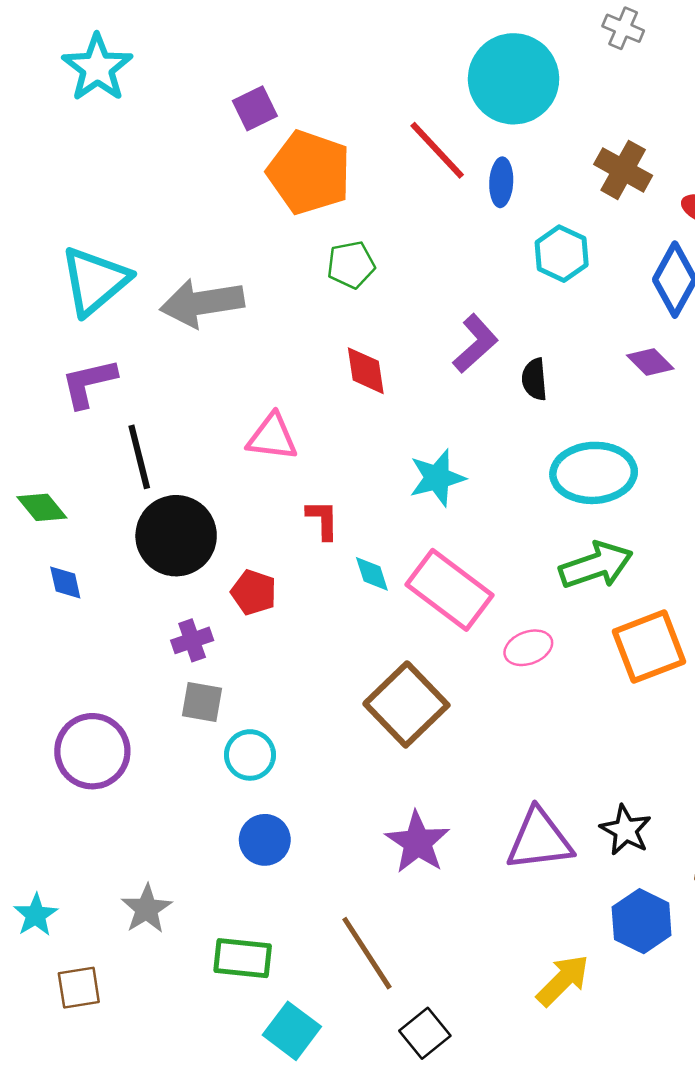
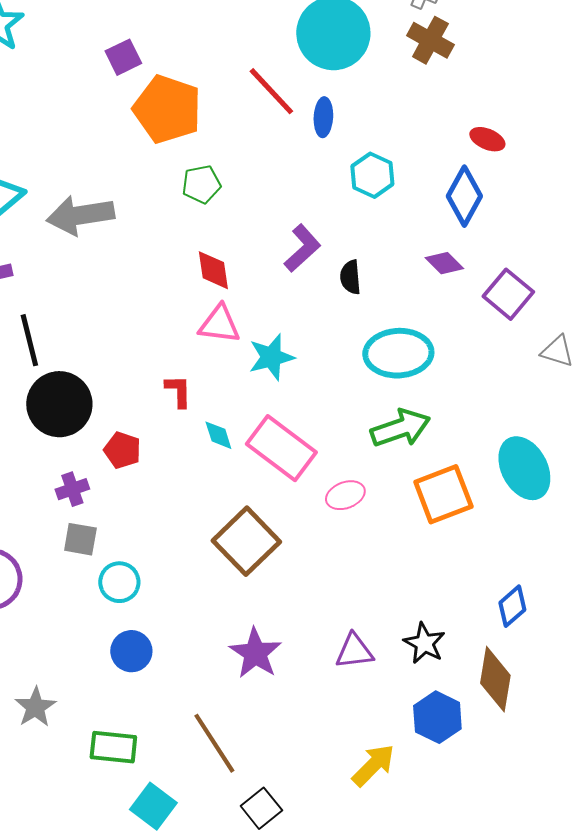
brown cross: (623, 170) -> (430, 40), moved
pink triangle: (272, 437) -> (219, 324), moved
purple triangle: (539, 840) -> (354, 651), size x0.7

